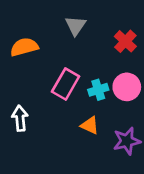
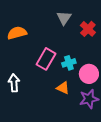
gray triangle: (75, 26) -> (64, 18), moved
pink circle: (127, 87) -> (89, 74), moved

